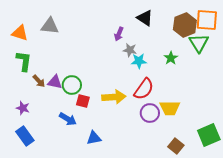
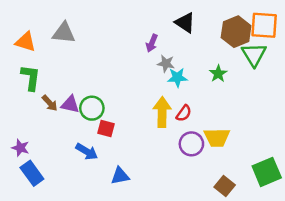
red semicircle: (144, 89) -> (184, 113), size x0.6
yellow arrow: (114, 97) -> (162, 112), moved, turned -85
purple star: (23, 108) -> (20, 148), moved

